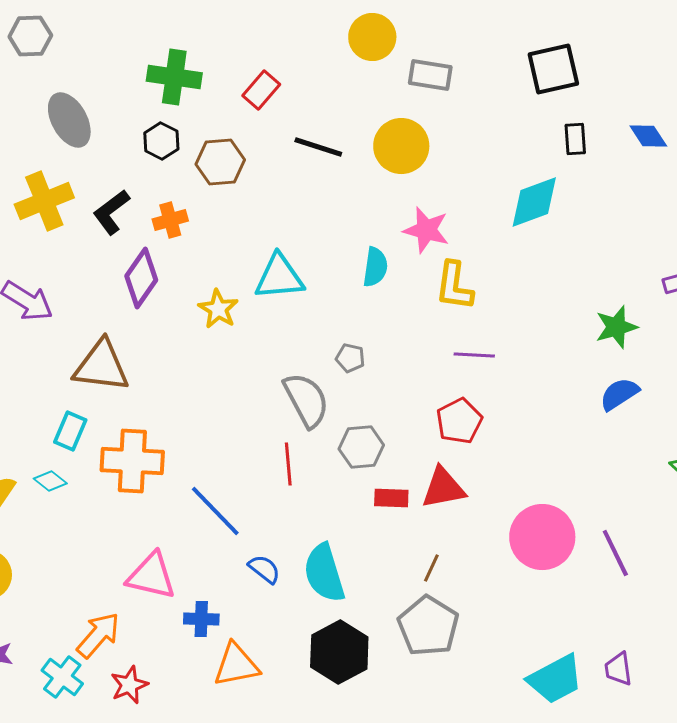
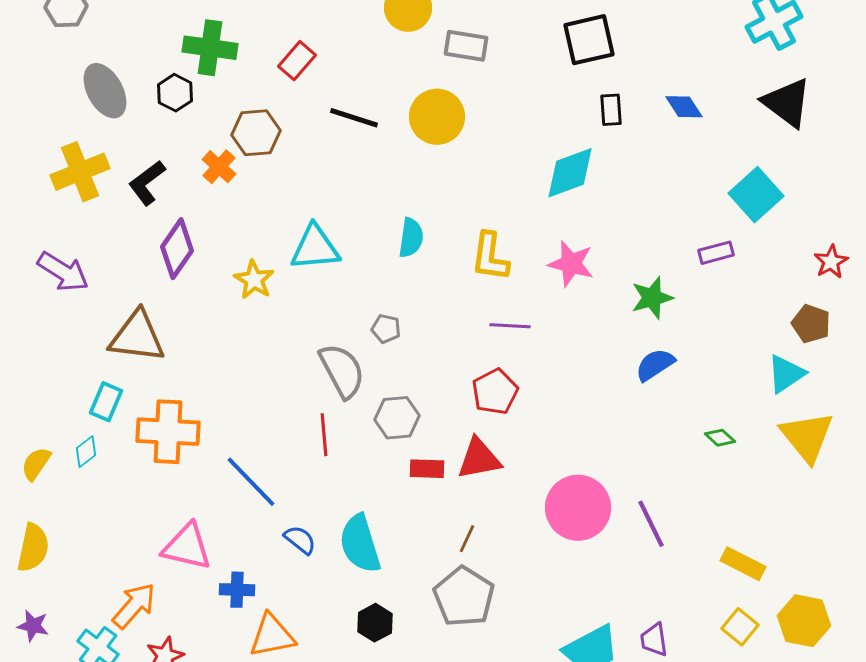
black hexagon: (161, 141) -> (175, 93), moved
orange cross: (170, 220) -> (219, 167), moved, turned -32
pink star: (426, 230) -> (571, 264), moved
cyan diamond: (50, 481) -> (86, 452), turned -76
black hexagon: (339, 652) -> (375, 623), size x0.6

